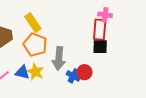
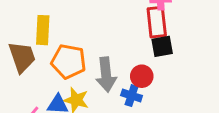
yellow rectangle: (33, 23) -> (43, 30), moved, turned 48
red circle: (84, 72) -> (142, 76), moved

